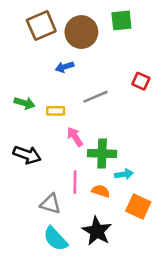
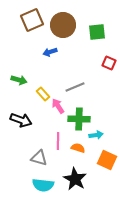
green square: (121, 20) -> (97, 32), moved
gray line: (96, 97) -> (75, 87), moved
yellow rectangle: (56, 111) -> (43, 94), moved, turned 48
cyan semicircle: (56, 239) -> (43, 185), turned -40

